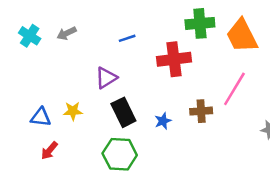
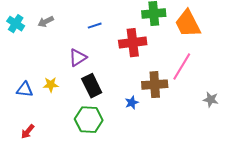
brown cross: (201, 111) -> (155, 85), size x1.4
blue star: (163, 121) -> (132, 103), moved
red arrow: (49, 151) -> (28, 132), moved

